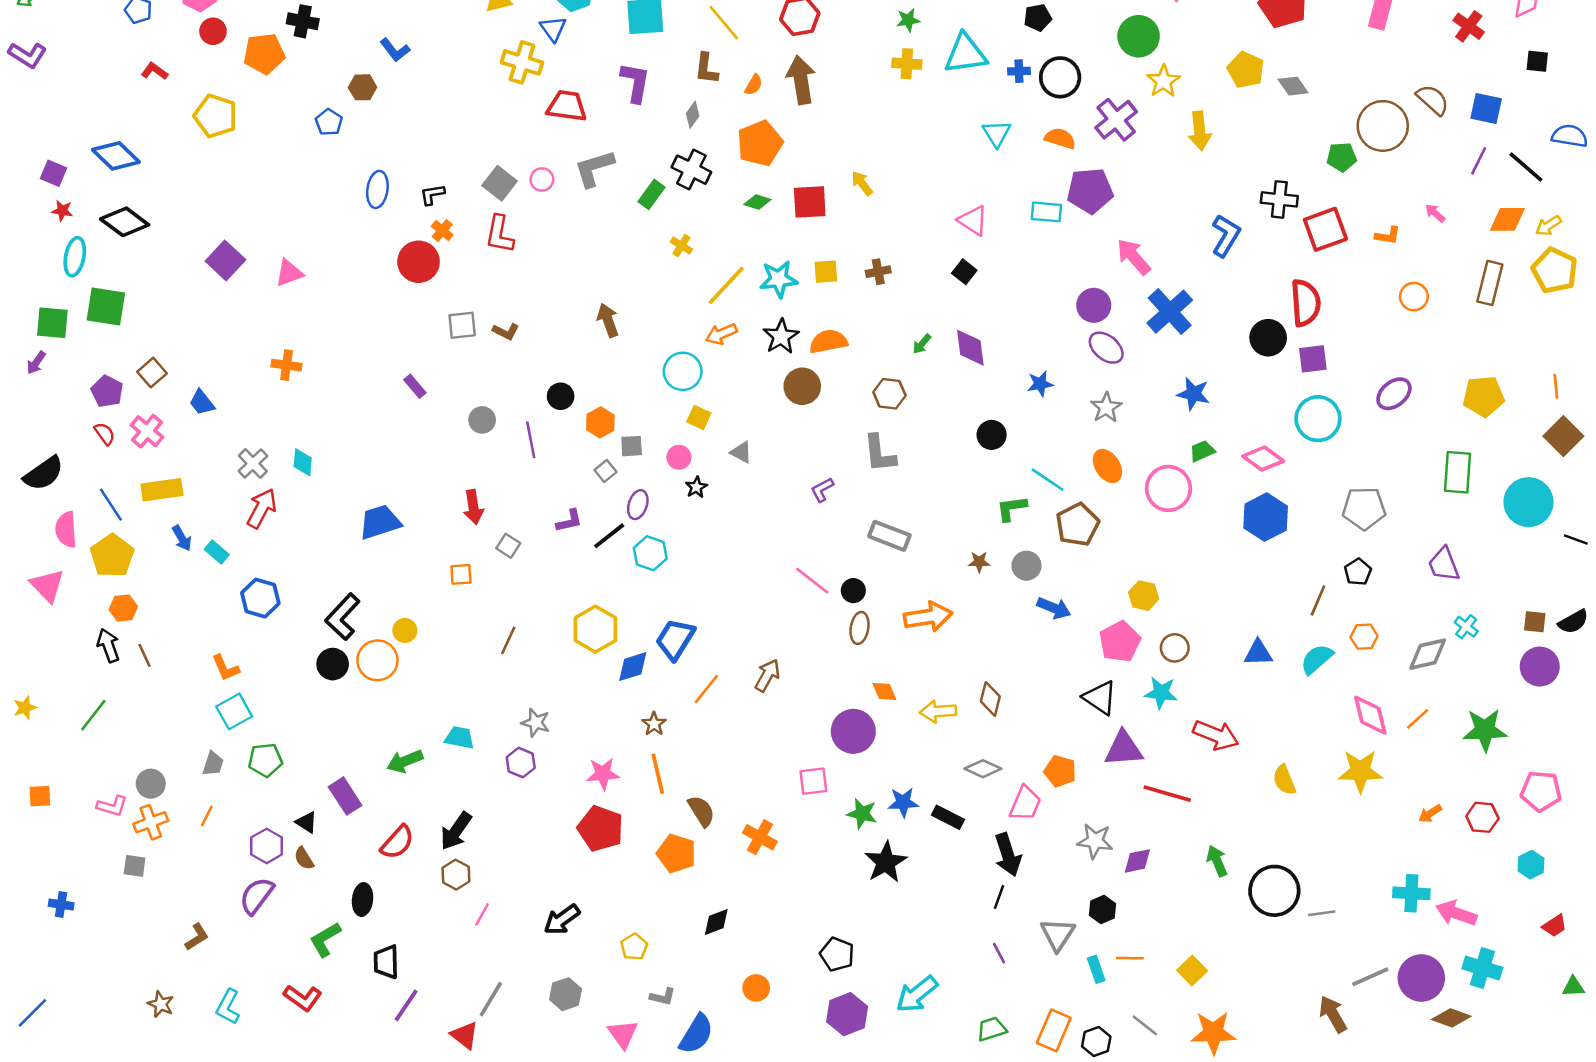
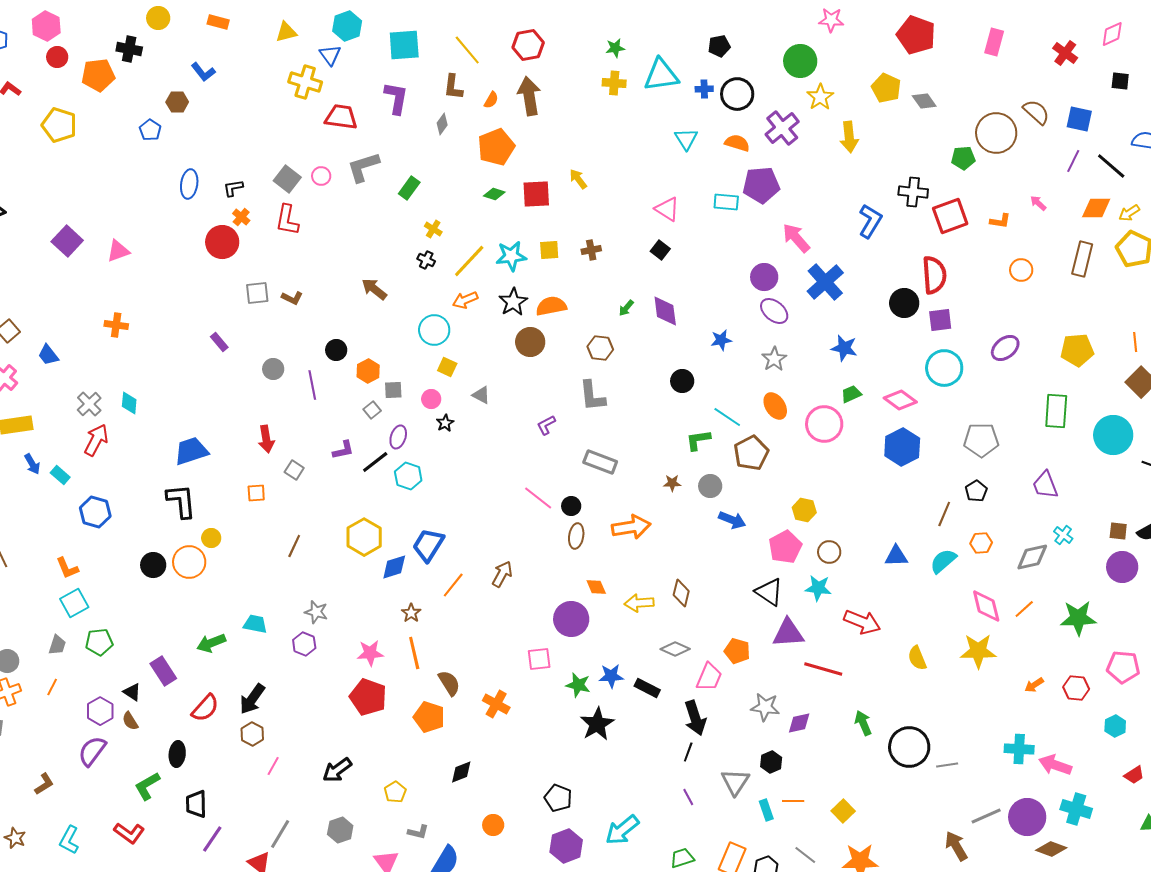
black cross: (691, 170) -> (426, 260), moved, size x0.6
brown arrow: (608, 320) -> (374, 289), turned -32
black L-shape: (343, 617) -> (181, 501), moved, turned 132

